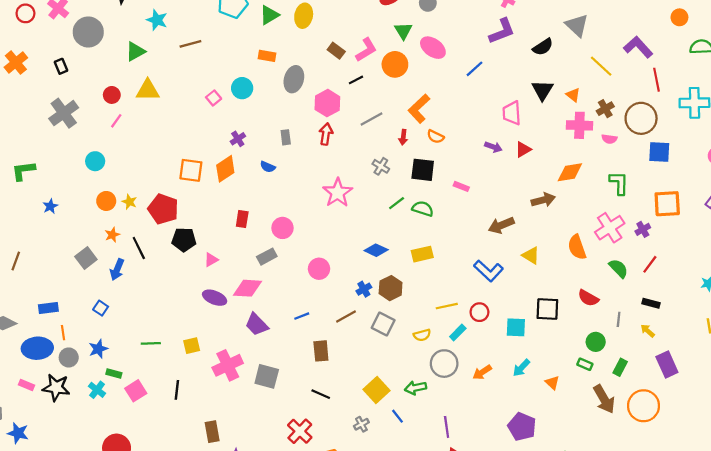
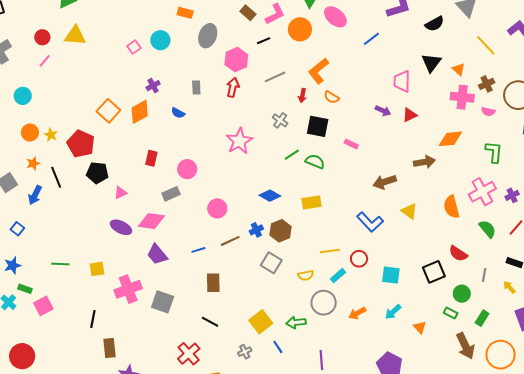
orange square: (191, 170) -> (108, 111), turned 30
black square: (547, 309) -> (434, 272), moved, turned -30
brown line: (346, 316) -> (230, 241), moved
black line: (177, 390) -> (93, 319), moved

